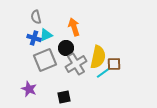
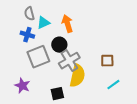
cyan triangle: (46, 35) -> (43, 23), moved
yellow semicircle: (98, 57) -> (77, 76), moved
cyan line: (103, 73) -> (113, 85), moved

